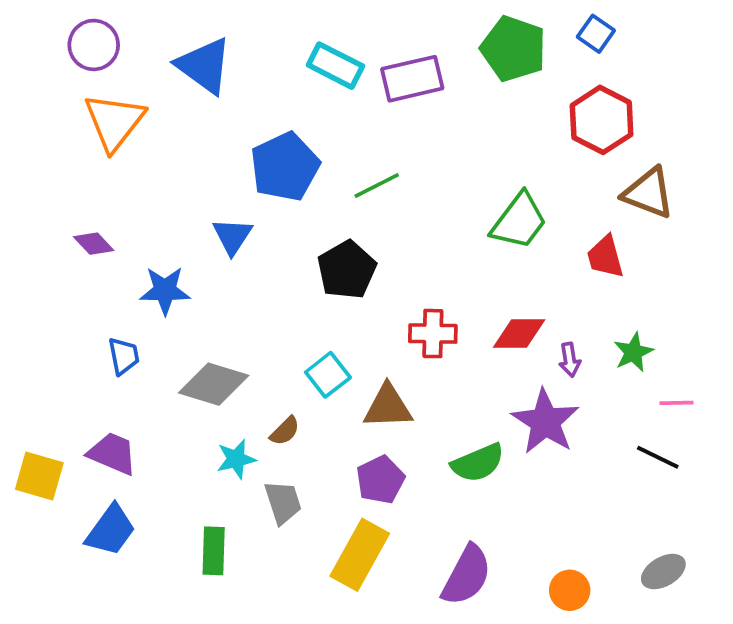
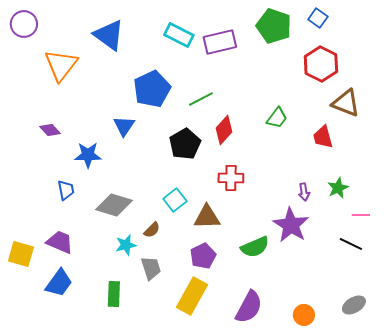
purple circle: (94, 45) -> (24, 24), moved
green trapezoid: (519, 221) -> (277, 118), size x0.7
red diamond: (519, 334) -> (224, 130), moved, turned -48

